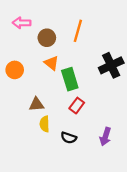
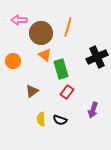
brown circle: (47, 38) -> (41, 33), size x1.5
brown triangle: (37, 104) -> (32, 91), turned -32
yellow semicircle: (45, 124) -> (41, 119), moved
purple arrow: (105, 137) -> (93, 110), moved

